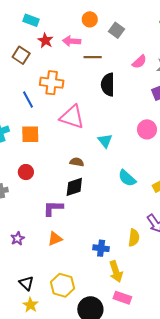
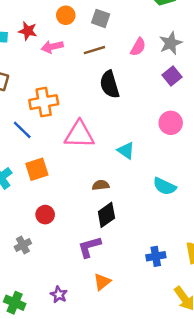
red star: (45, 40) -> (28, 31), moved
brown line: (93, 57) -> (94, 50), moved
blue cross: (101, 248) -> (156, 256), moved

